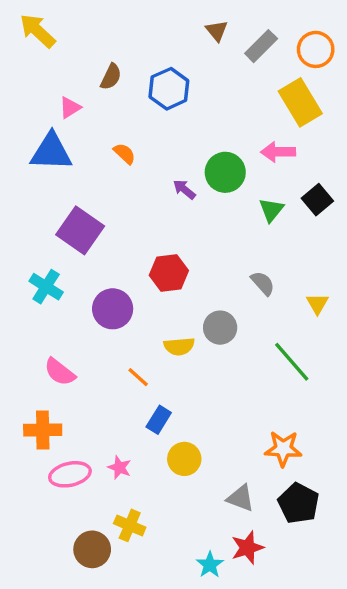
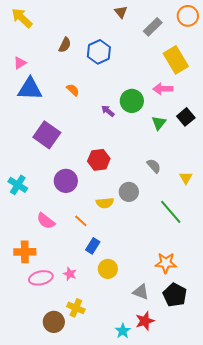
brown triangle: (217, 31) -> (121, 12), moved
orange circle: (316, 49) -> (188, 16), moved
pink triangle: (70, 107) -> (20, 63), moved
cyan cross: (46, 287) -> (18, 185), moved
pink semicircle: (60, 372) -> (46, 221), moved

